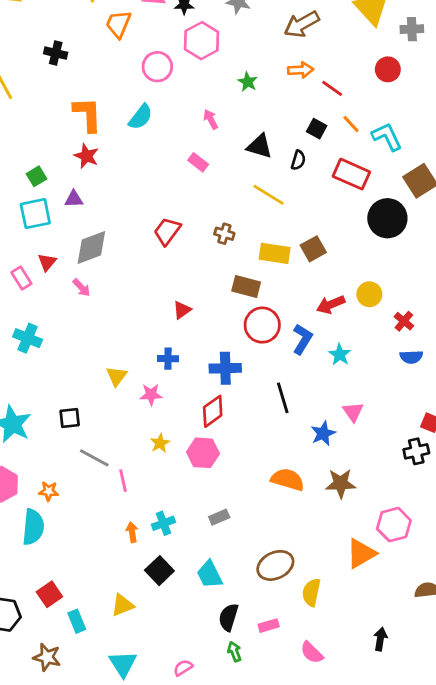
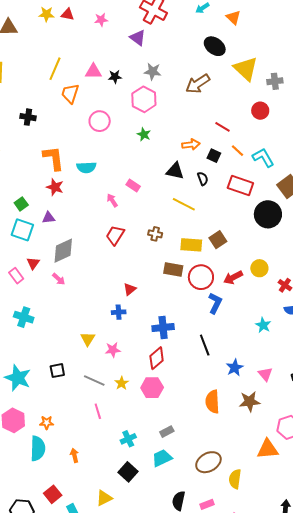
pink hexagon: (202, 41) -> (144, 99), moved
orange arrow: (301, 70) -> (191, 145), moved
green star: (248, 82) -> (144, 134), moved
cyan semicircle: (141, 117) -> (86, 167), moved, turned 54
pink arrow: (211, 119) -> (112, 200), moved
black semicircle: (298, 160) -> (203, 179), turned -32
cyan square: (35, 214) -> (22, 230), turned 35
red circle: (262, 325) -> (201, 277), moved
cyan star: (340, 355) -> (263, 325), moved
blue cross: (168, 359) -> (119, 312), moved
pink triangle: (353, 412) -> (265, 374), moved
gray line: (94, 458) -> (94, 380), moved
orange semicircle: (288, 479) -> (212, 402), turned -105
orange arrow: (132, 532) -> (74, 455), moved
orange triangle: (361, 553) -> (268, 449), turned 30
cyan trapezoid: (210, 574) -> (162, 458), moved, turned 95

